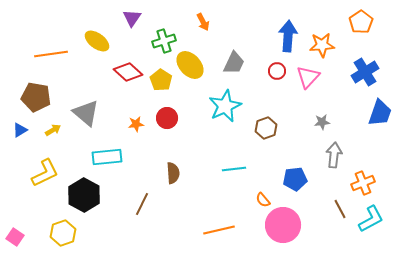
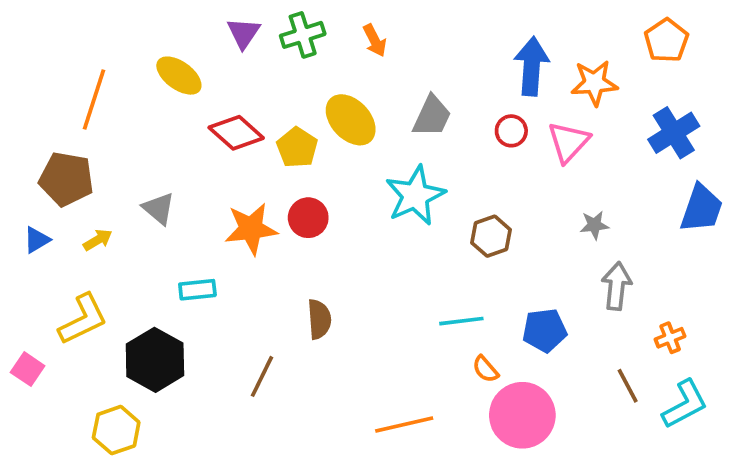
green cross: (164, 41) -> (303, 35), moved
orange line: (51, 54) -> (94, 100), turned -64
gray triangle: (86, 113) -> (159, 208), size x0.7
orange star: (136, 124) -> (251, 229), size x1.8
cyan rectangle: (107, 157) -> (197, 290), size x0.7
cyan line: (234, 169) -> (461, 321), moved
orange cross: (363, 183) -> (670, 338), size x0.7
pink square: (15, 237) -> (28, 369), moved

